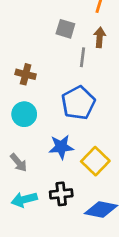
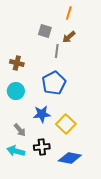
brown arrow: (100, 37) -> (69, 37), turned -136
gray arrow: (19, 163) -> (20, 130), moved
cyan arrow: (24, 200) -> (16, 151), turned 30

